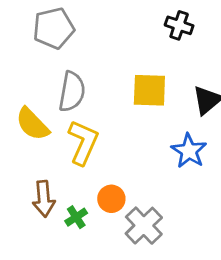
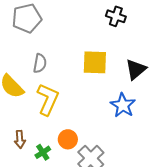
gray semicircle: (72, 92) -> (40, 63), size x0.7
brown arrow: (44, 199) -> (20, 139), size x0.7

